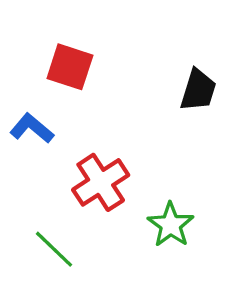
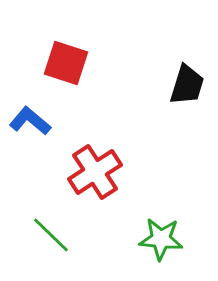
green star: (171, 225) -> (161, 239), moved, turned -30

